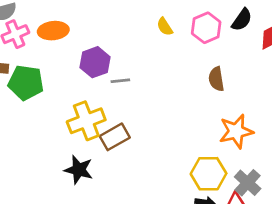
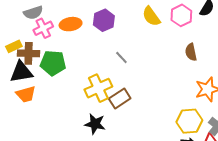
yellow semicircle: (165, 27) -> (151, 16), size x1.5
purple hexagon: (95, 62) -> (104, 20), moved
gray line: (120, 81) -> (121, 58), turned 56

